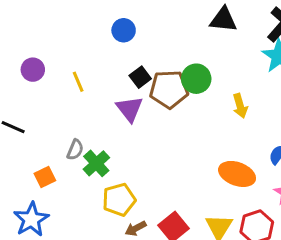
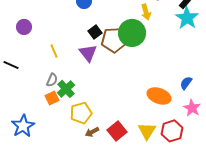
green circle: (196, 79) -> (132, 33), size x1.4
yellow line: (78, 82) -> (54, 51), moved
yellow arrow: (240, 106) -> (146, 12), moved
orange square: (45, 177) -> (52, 98), moved

